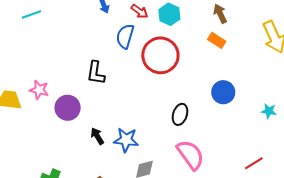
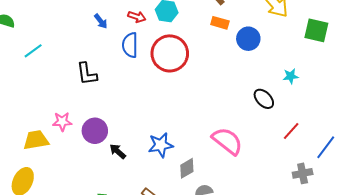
black L-shape: (96, 73) -> (87, 74), moved
blue circle: (223, 92) -> (248, 39), moved
black ellipse: (180, 114) -> (264, 99), moved, turned -45
black arrow: (97, 136) -> (118, 151), moved

